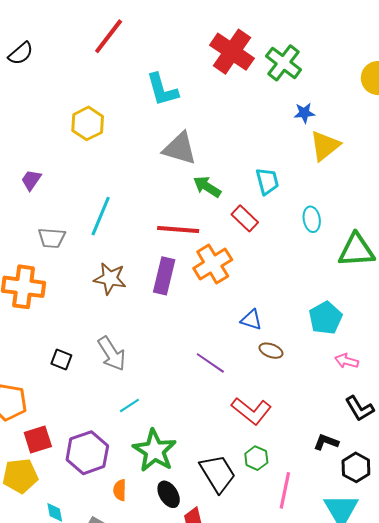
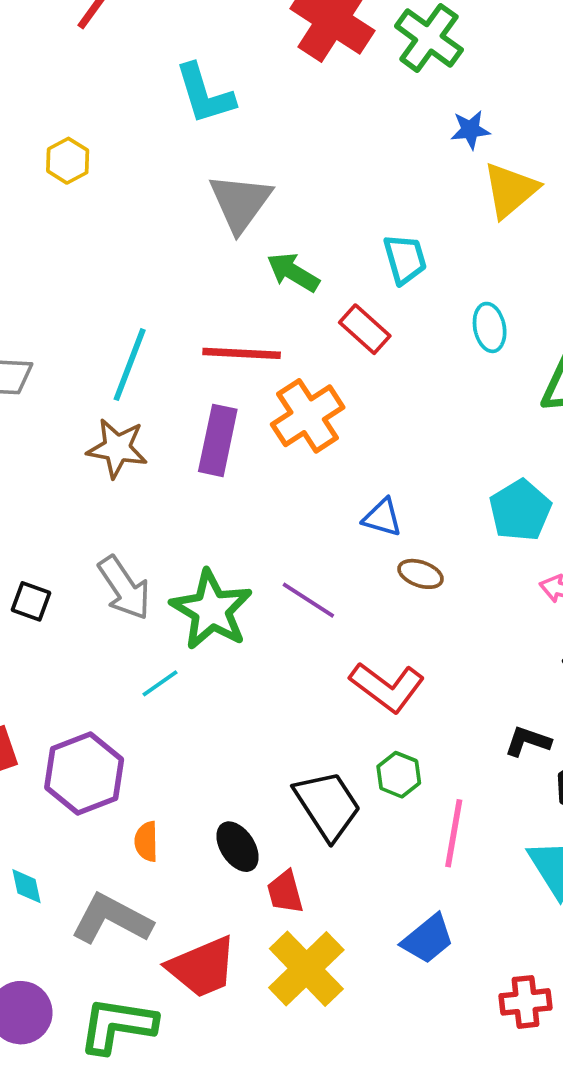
yellow hexagon: (88, 123) -> (68, 161), size x0.7
gray triangle: (180, 148) -> (240, 203), turned 51
cyan line: (101, 216) -> (130, 365), moved
green star: (154, 451) -> (211, 610), moved

